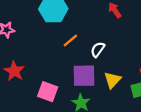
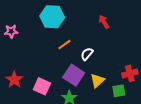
red star: (14, 71) -> (14, 80), moved
purple square: (84, 76) -> (74, 75), turned 30

